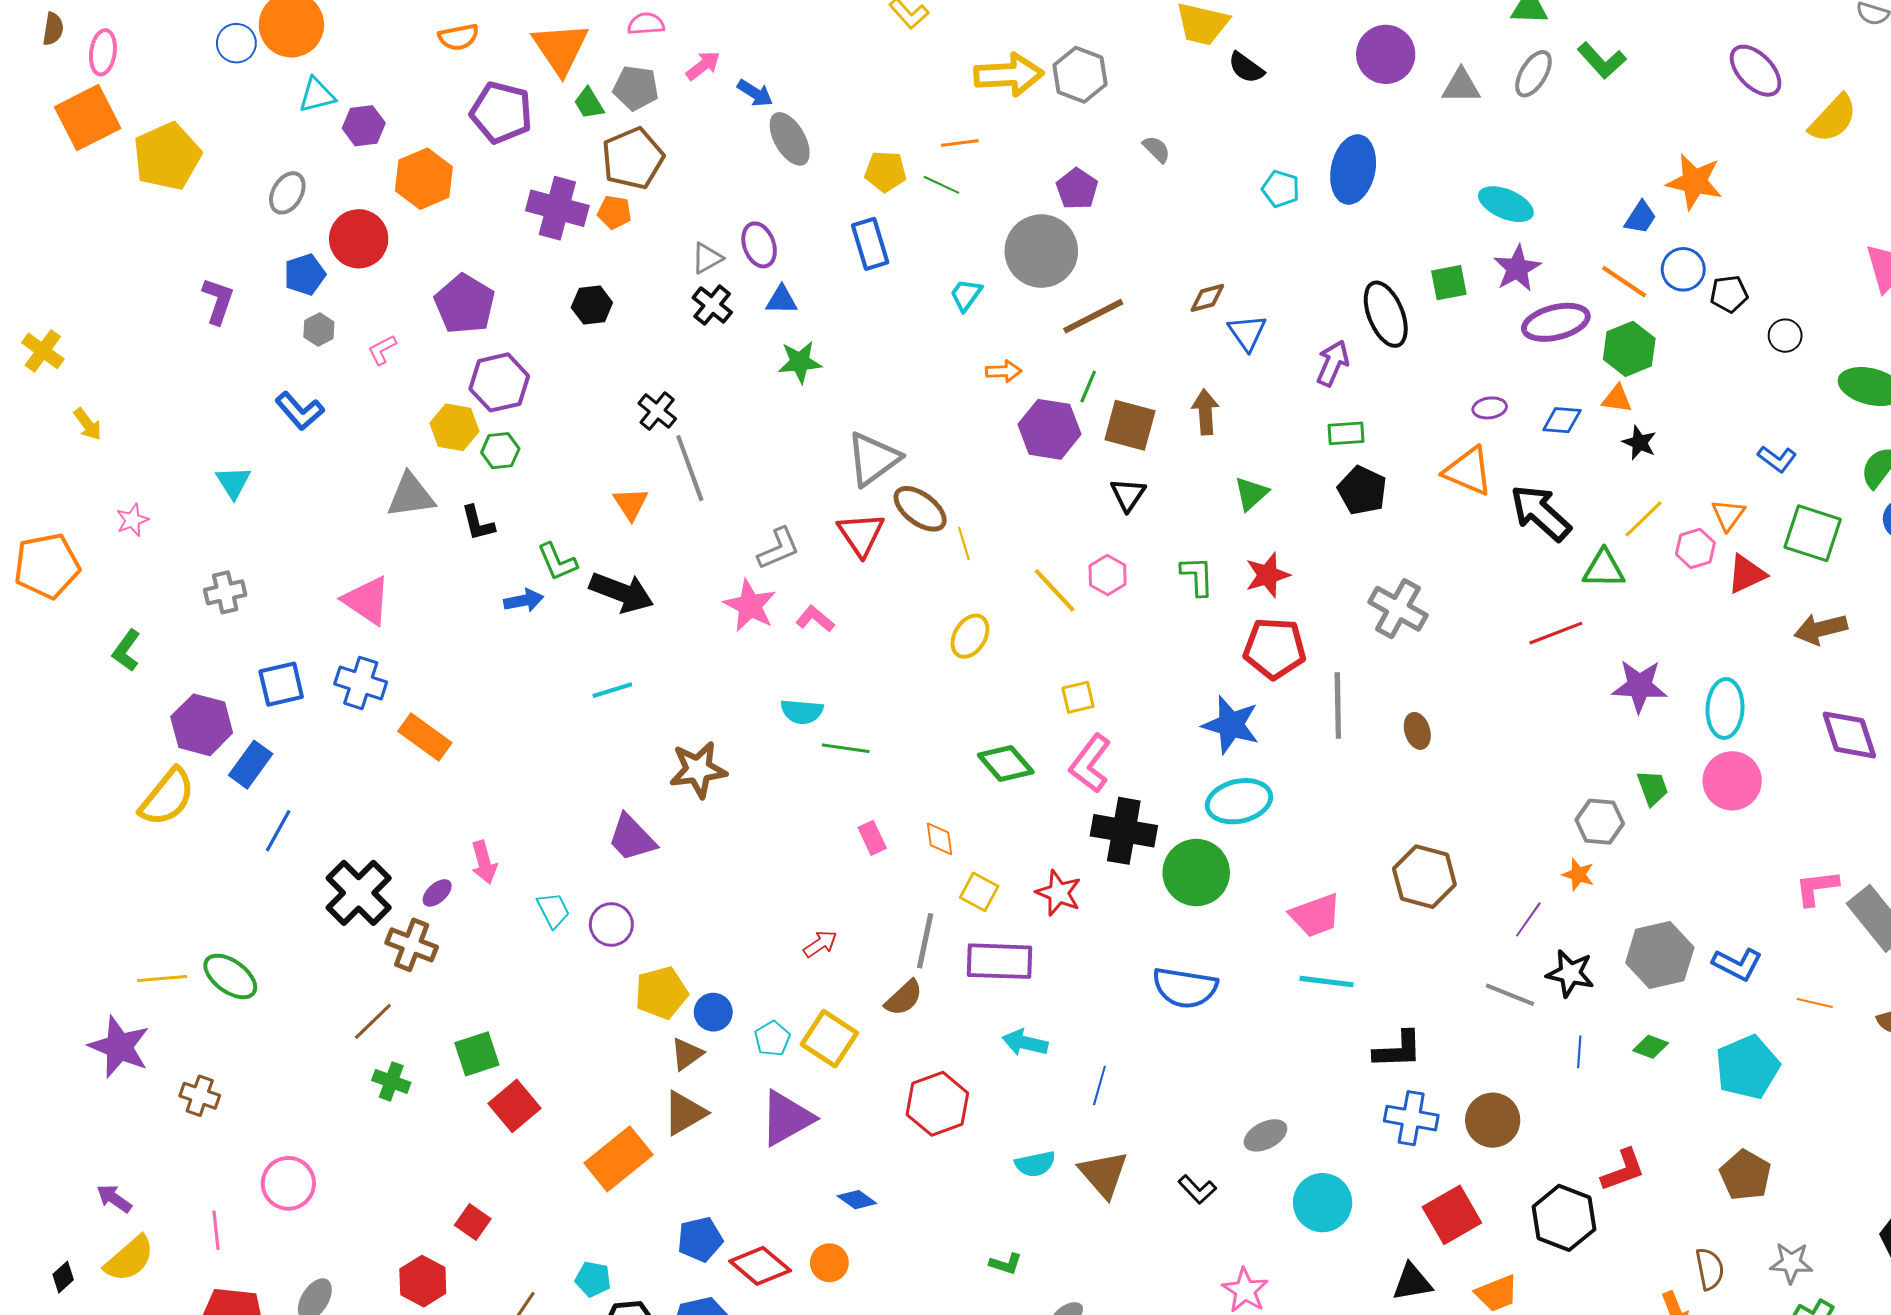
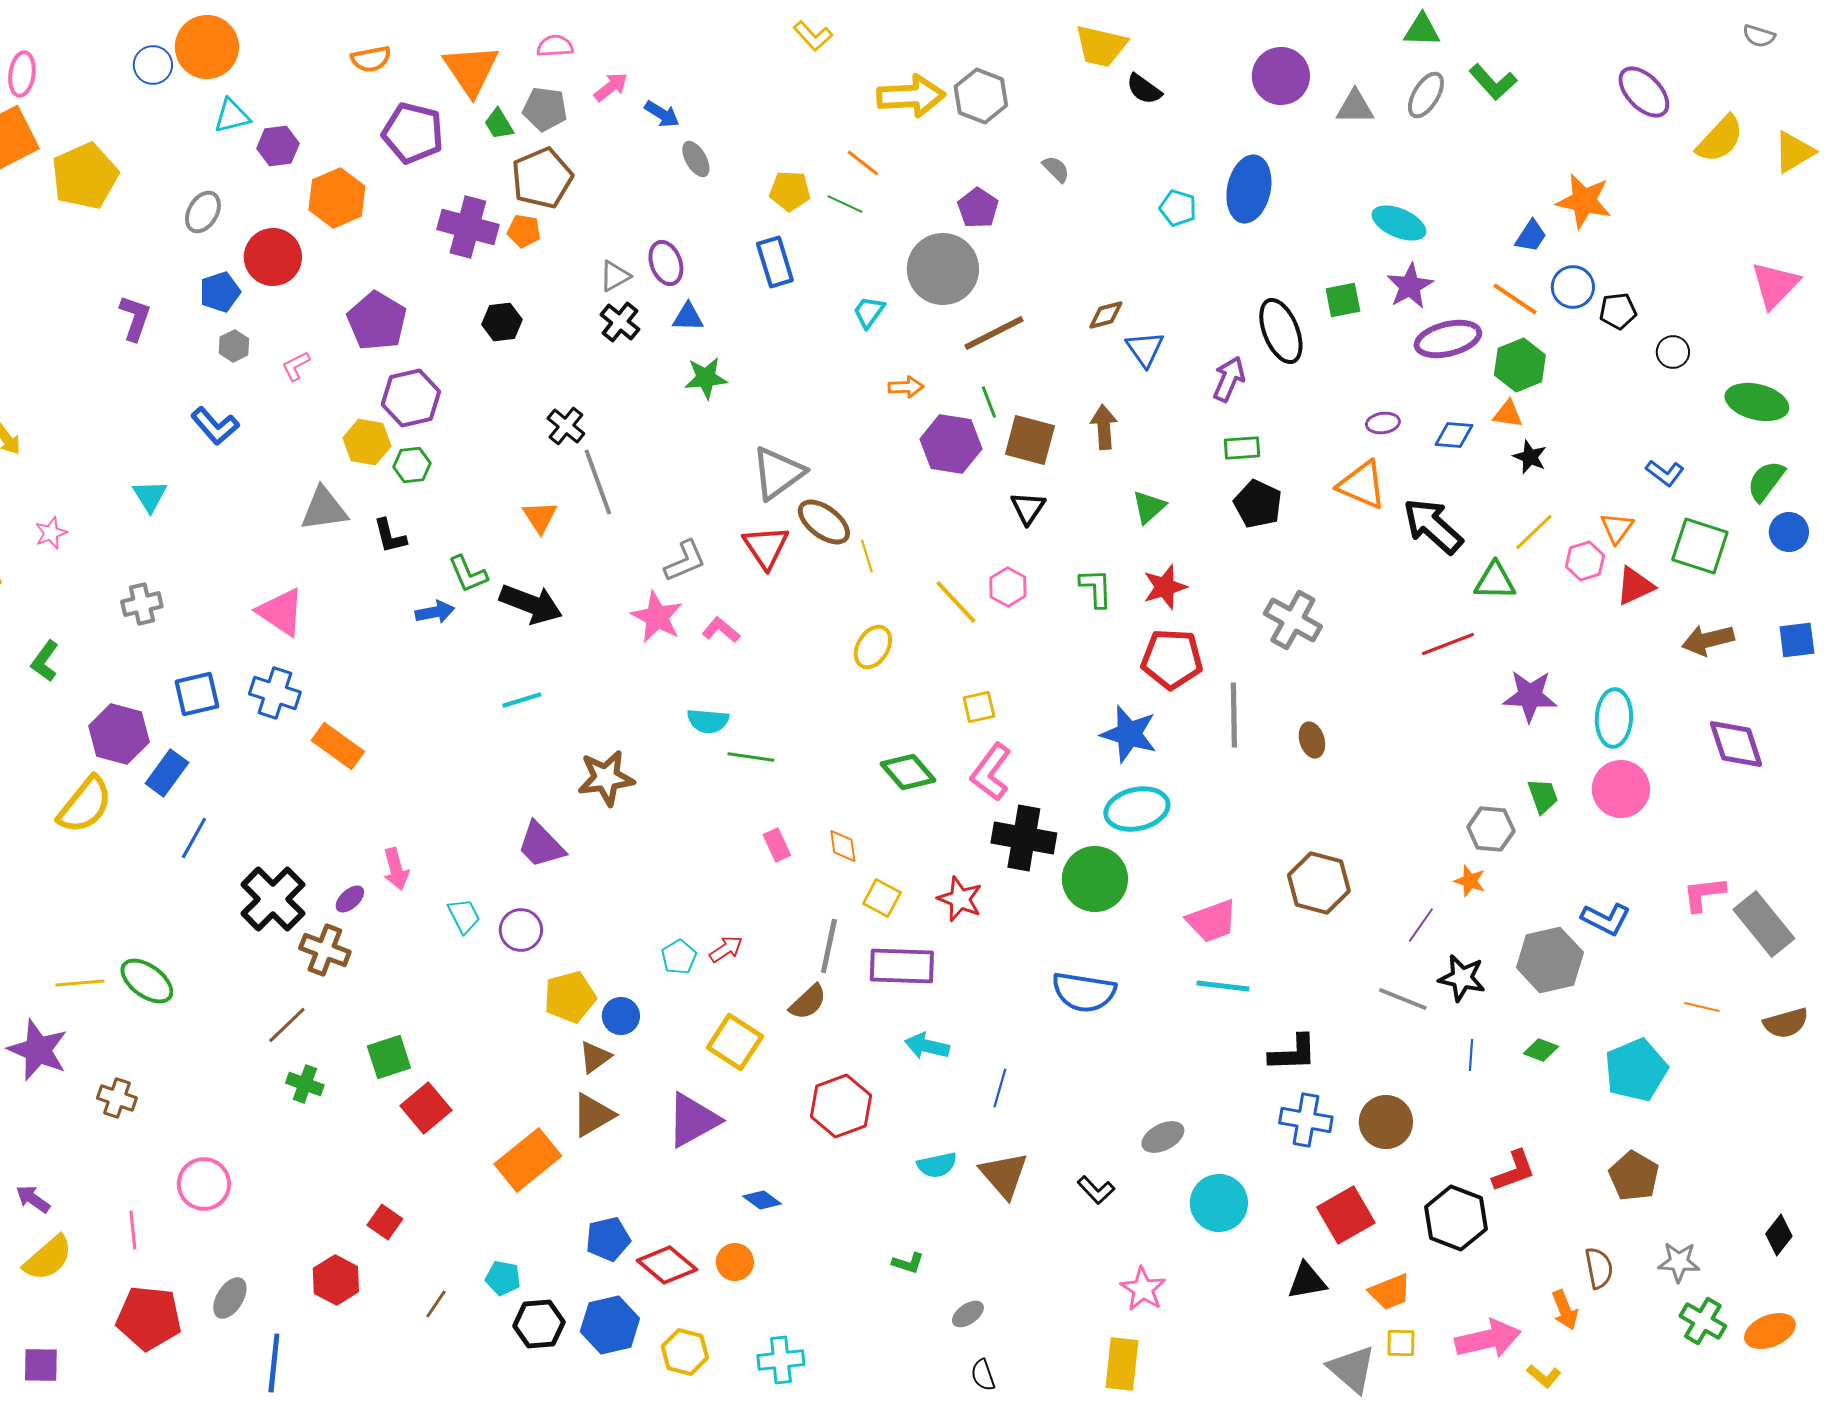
gray ellipse: (790, 139) -> (696, 159), size x0.7
orange line: (960, 143) -> (863, 163), turned 45
green line: (1088, 387) -> (989, 402), turned -44
blue L-shape: (1737, 964) -> (1606, 919), moved
cyan pentagon: (772, 1039) -> (679, 957), moved

